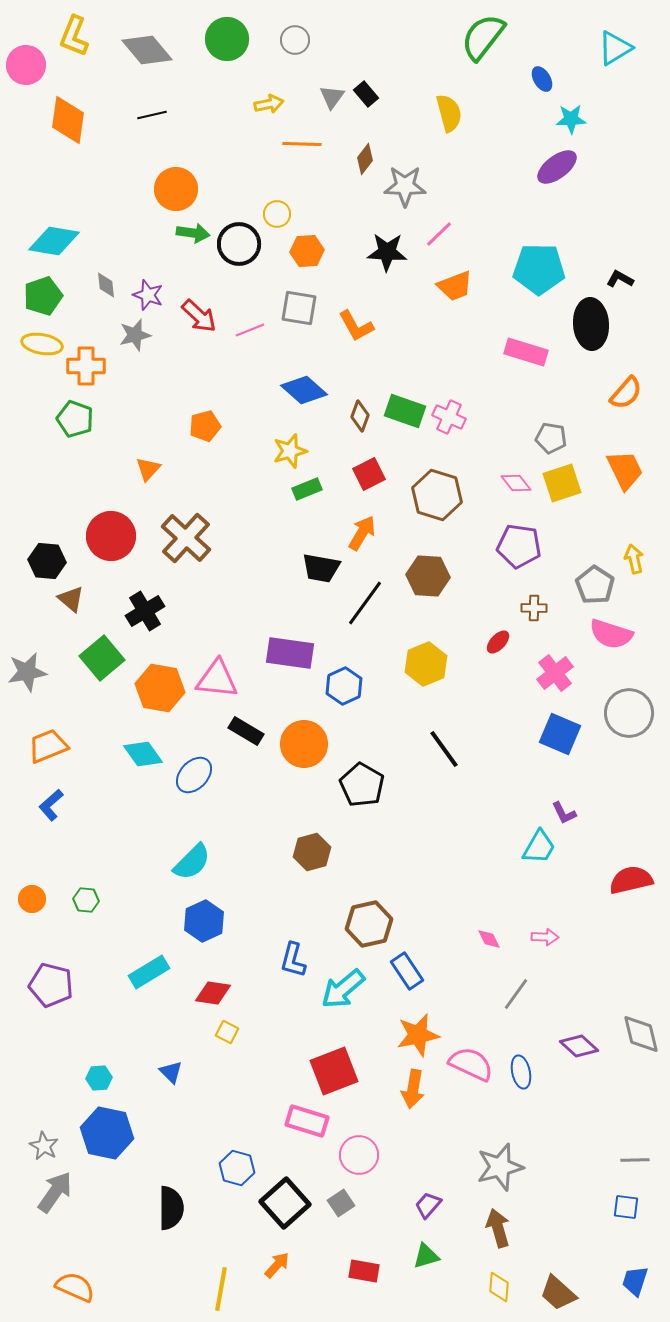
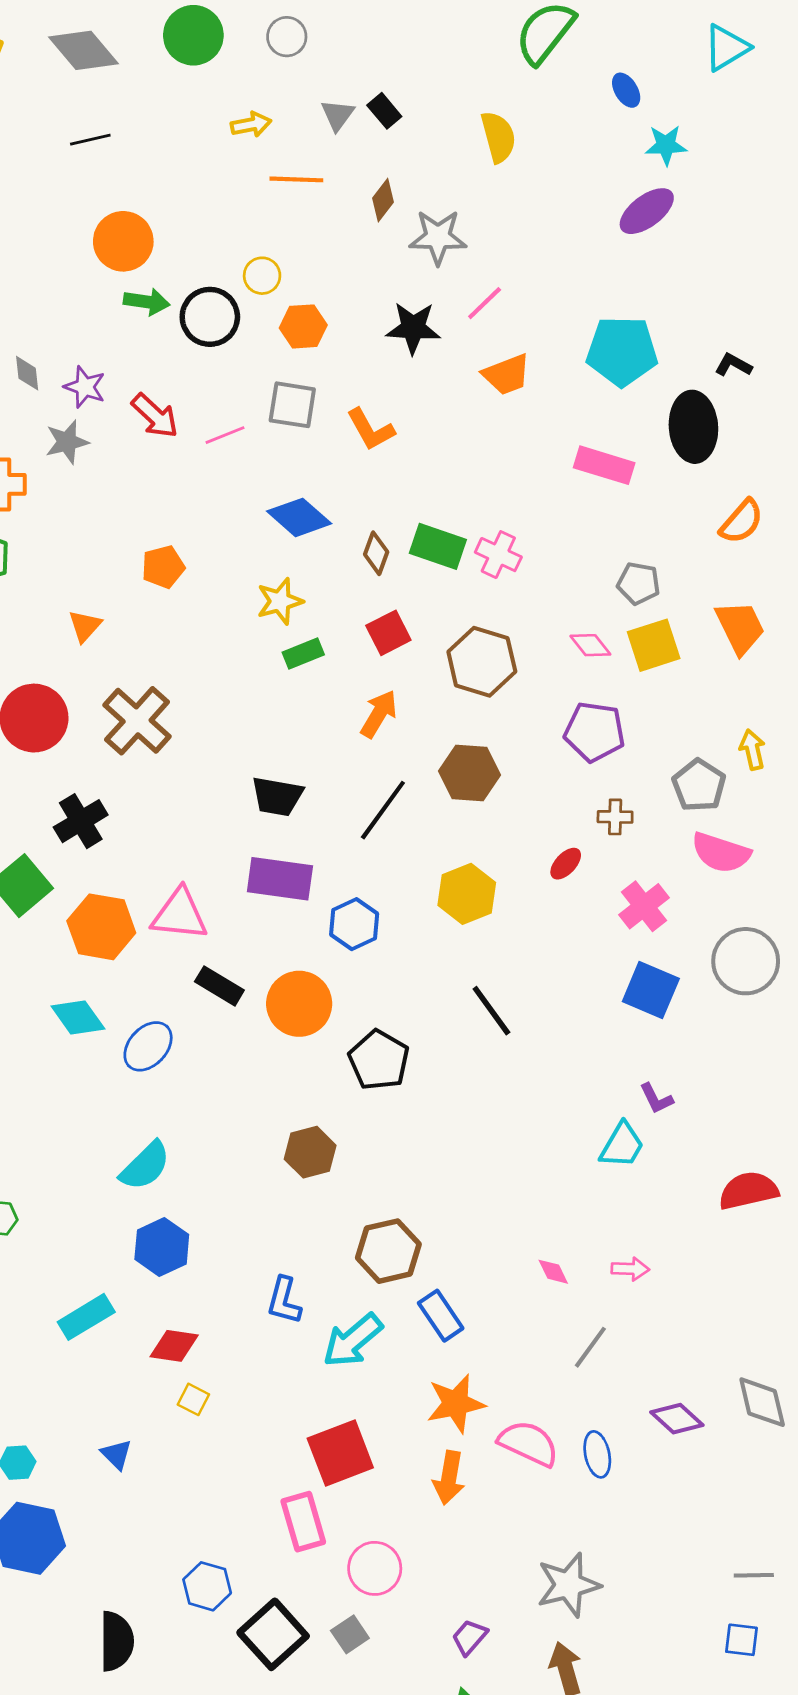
black trapezoid: (321, 568) -> (277, 796), moved
pink rectangle: (307, 1121) -> (303, 1522), turned 57

